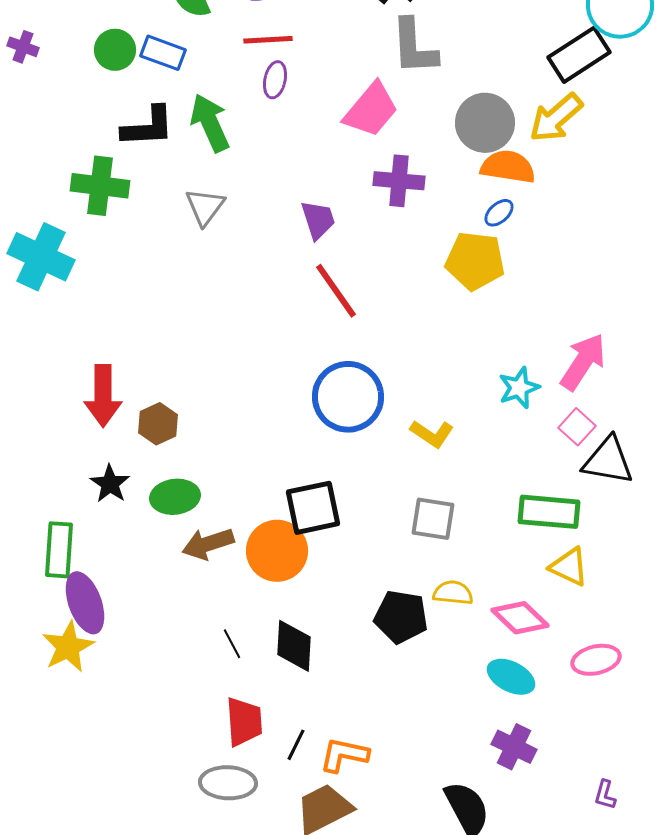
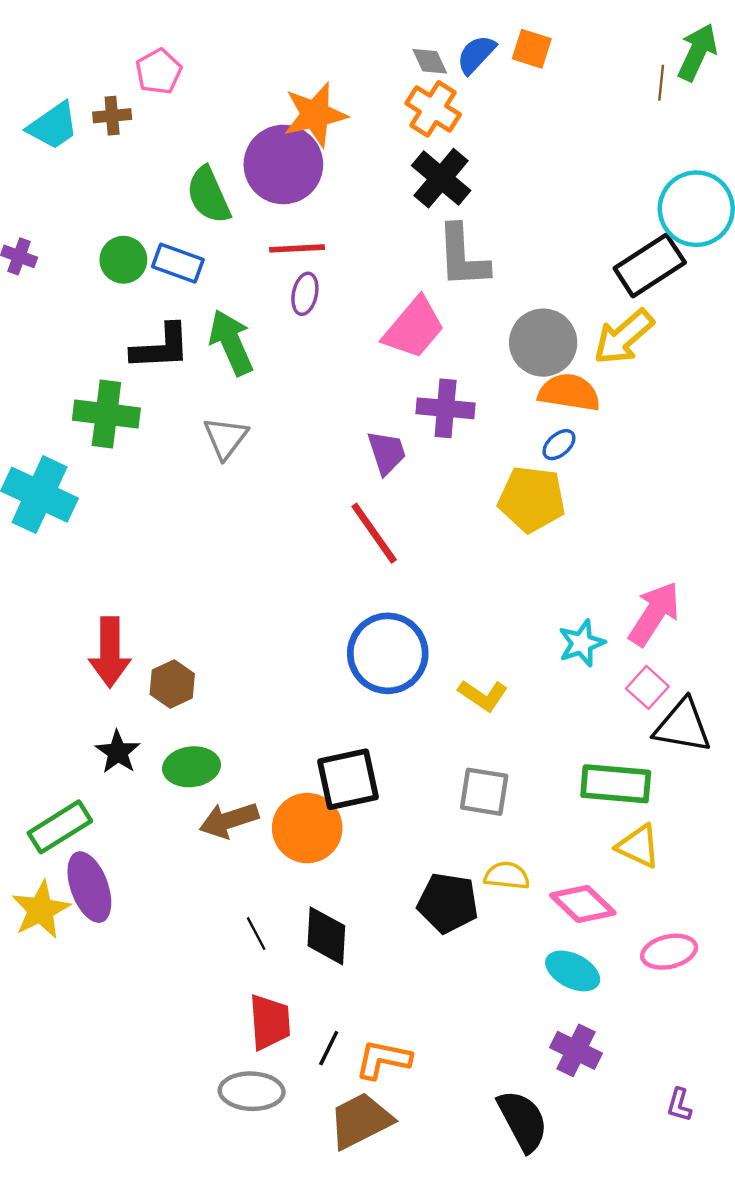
purple trapezoid: (318, 220) -> (387, 453), moved
green rectangle: (59, 550) -> (60, 827), turned 54
yellow star: (68, 647) -> (41, 910), moved

